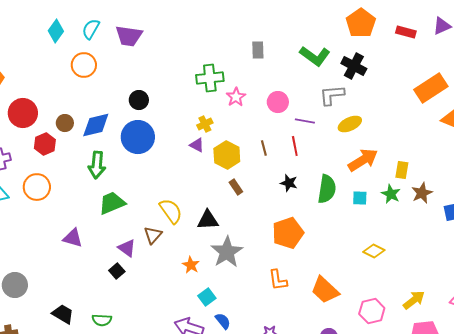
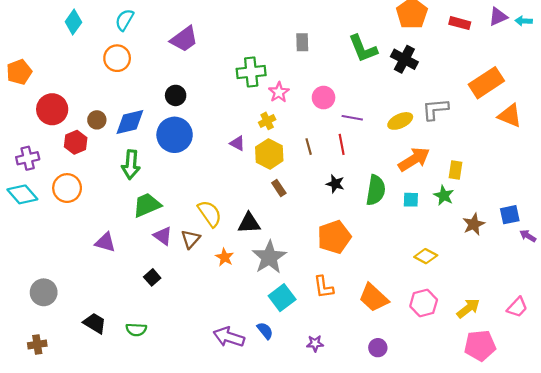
cyan diamond: (56, 31) -> (73, 22), moved
purple trapezoid: (129, 36) -> (184, 39), moved, turned -44
green L-shape: (315, 56) -> (363, 49), turned 32
gray L-shape: (332, 95) -> (435, 109), moved
yellow cross: (205, 124) -> (267, 121), moved
brown star: (422, 193) -> (474, 224), moved
purple triangle: (127, 248) -> (163, 236), moved
orange star: (191, 265) -> (225, 257), moved
cyan square: (207, 297) -> (282, 298), moved, size x1.4
pink hexagon: (372, 311) -> (424, 303), moved

